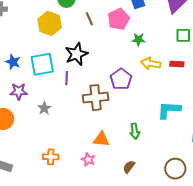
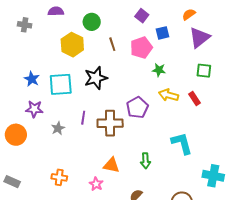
red rectangle: (177, 64) -> (194, 98), turned 48
purple line: (67, 78) -> (83, 118), moved
cyan L-shape: (169, 110) -> (182, 143), turned 65

